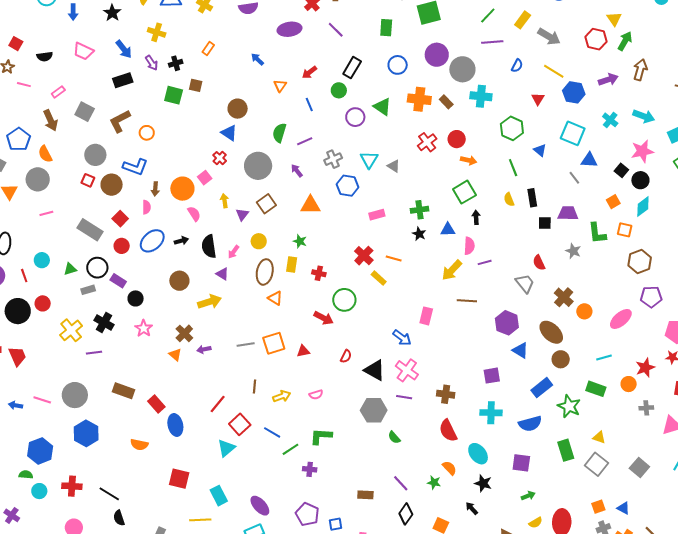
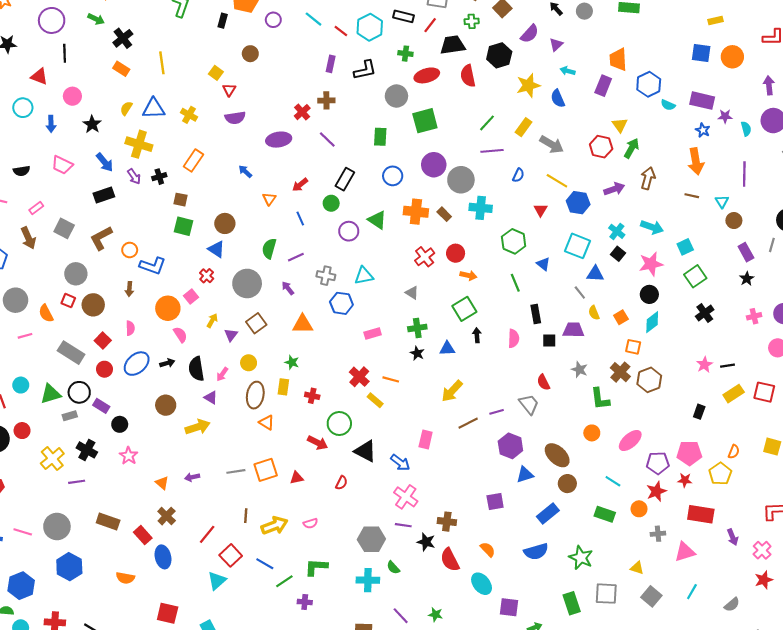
yellow cross: (157, 32) -> (139, 144), size x1.4
orange rectangle: (208, 48) -> (193, 161), size x1.5
green square: (174, 95) -> (183, 226), moved
orange semicircle: (45, 154) -> (46, 313), moved
gray cross: (333, 159) -> (326, 276), turned 36
cyan triangle: (369, 160) -> (364, 276), turned 48
gray triangle: (394, 166) -> (412, 293), moved
blue L-shape: (135, 167) -> (153, 266), moved
black square: (621, 170) -> (618, 254), moved
brown arrow: (155, 189) -> (129, 289), moved
yellow semicircle: (509, 199) -> (594, 313), moved
yellow arrow: (224, 201) -> (212, 321), turned 40
green L-shape: (597, 233) -> (600, 399), moved
pink semicircle: (469, 246) -> (514, 338), moved
purple line: (485, 262) -> (497, 412), moved
green triangle: (70, 269) -> (51, 394), size x1.5
brown cross: (564, 297) -> (620, 372), moved
purple pentagon: (651, 297) -> (658, 463), moved
brown line: (467, 301) -> (468, 423), turned -30
brown cross: (184, 333) -> (167, 516), moved
blue triangle: (520, 350) -> (525, 475), turned -48
cyan line: (604, 357) -> (613, 481), turned 49
black triangle: (375, 370) -> (365, 451), moved
yellow arrow: (282, 396) -> (274, 525), size x1.4
green star: (569, 406) -> (581, 558), moved
cyan cross: (491, 413) -> (368, 580), moved
yellow triangle: (599, 437) -> (637, 568), moved
green rectangle: (566, 450) -> (572, 603), moved
purple square: (521, 463) -> (509, 607), moved
gray square: (597, 464) -> (606, 594), turned -35
orange semicircle: (449, 468) -> (488, 549), moved
black star: (483, 483) -> (426, 542), moved

